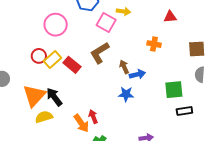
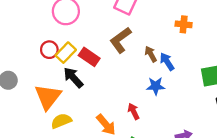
blue arrow: (137, 74) -> (167, 62), turned -105
black arrow: (54, 97) -> (73, 78), moved
red arrow: (93, 117) -> (134, 111), moved

